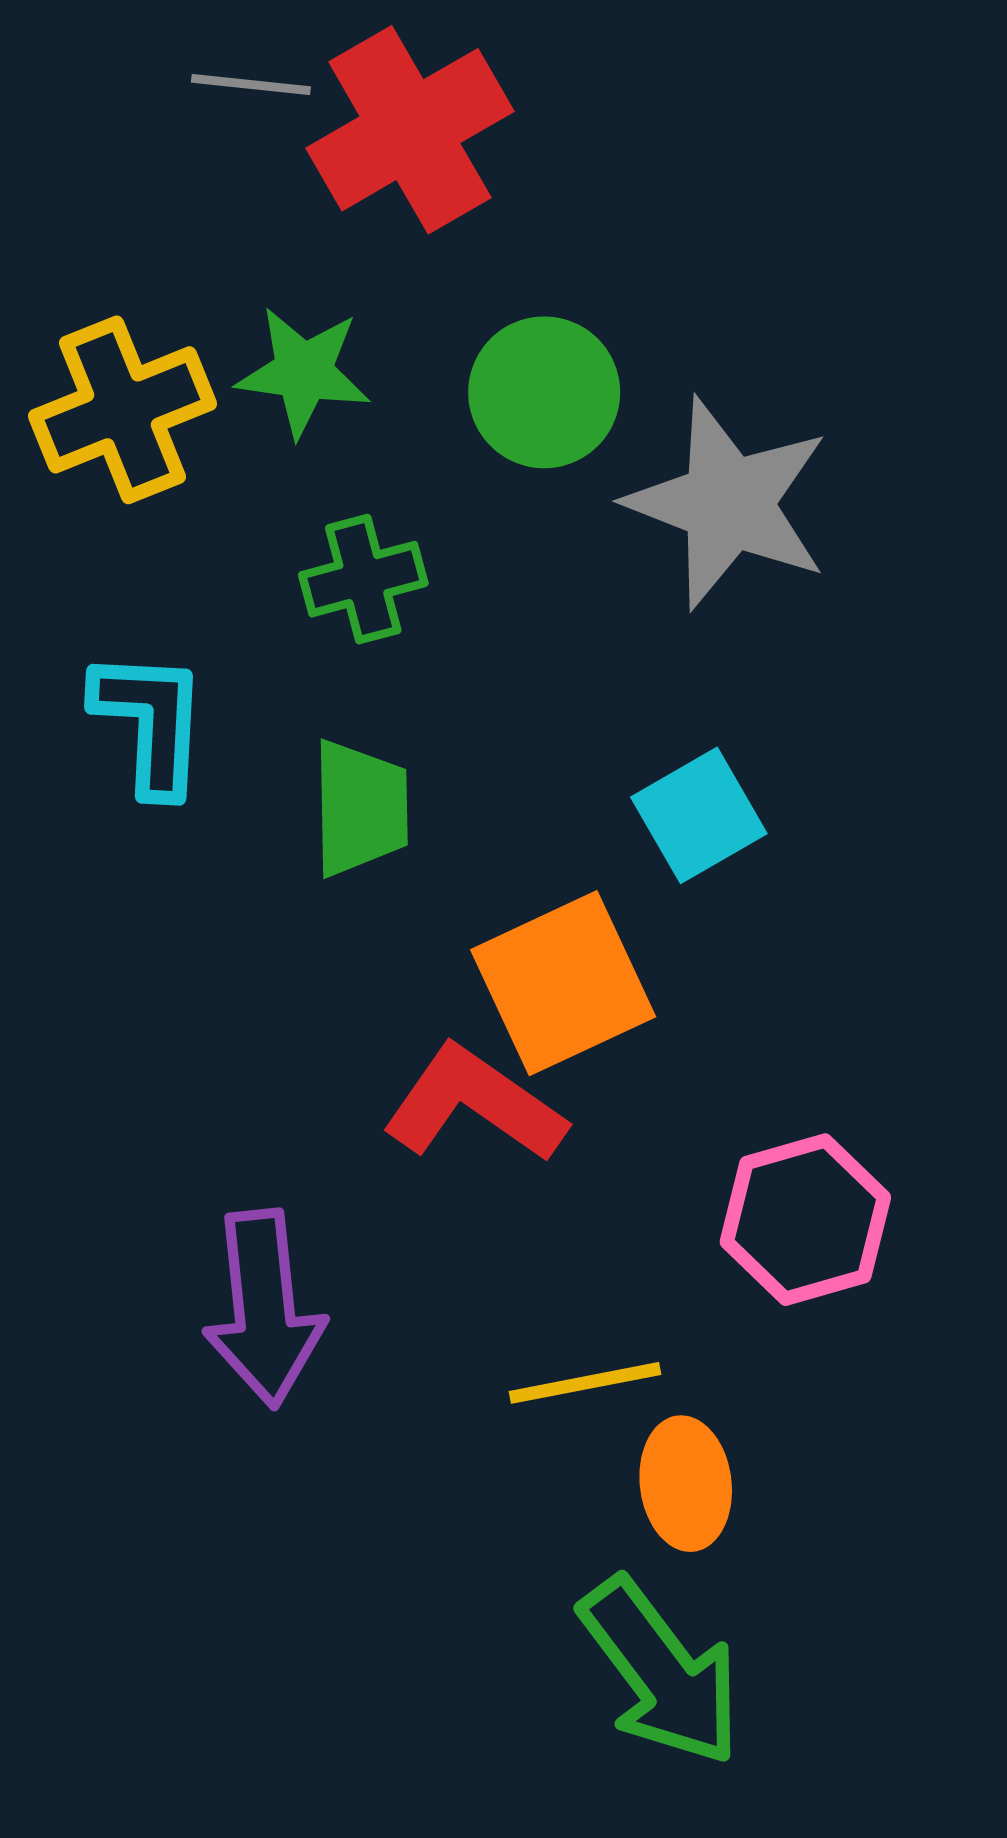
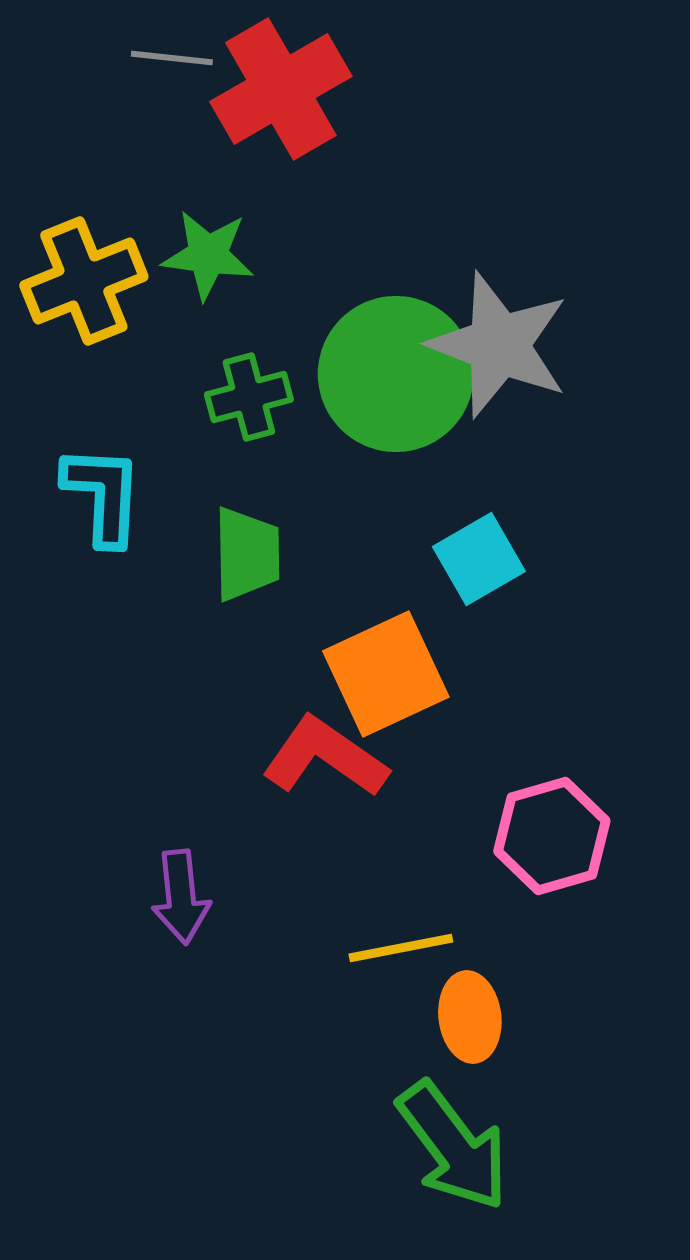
green circle: (544, 392) -> (396, 374), moved, size x1.5
purple arrow: (264, 1309) -> (181, 897), size x0.7

